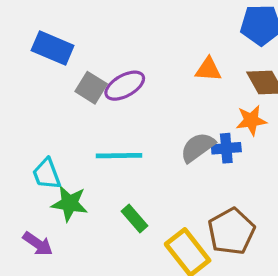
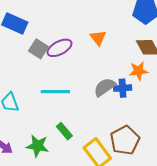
orange triangle: (208, 69) -> (98, 38), moved, turned 48
green star: (70, 203) -> (38, 146), moved

